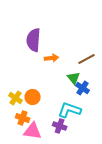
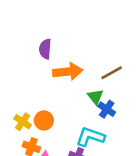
purple semicircle: (34, 40) -> (45, 49), size x0.7
orange arrow: (52, 58) -> (68, 72), size x1.6

